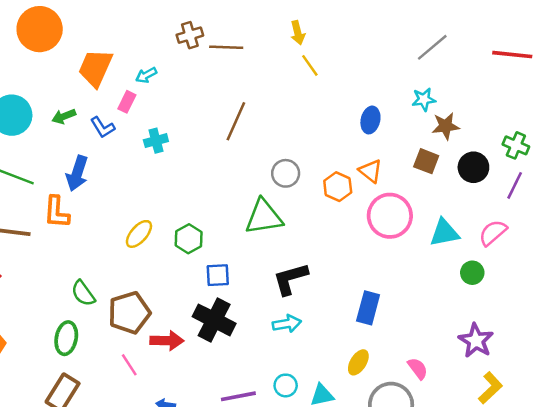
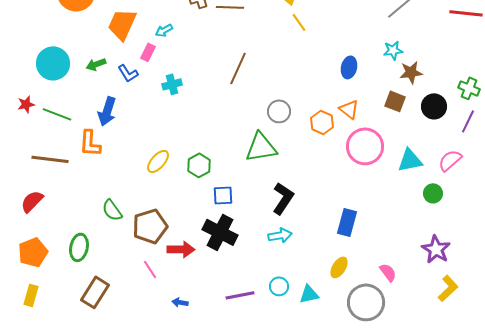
black L-shape: (290, 279) -> (283, 198), turned 140
green ellipse: (66, 338) -> (79, 247), moved

